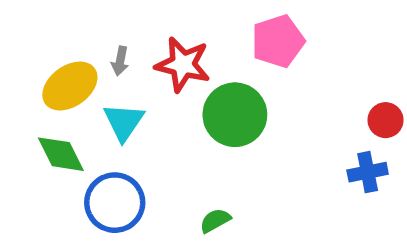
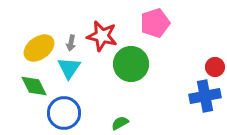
gray arrow: (120, 61) -> (71, 43), moved
blue cross: (368, 172) -> (205, 96), size x1.4

